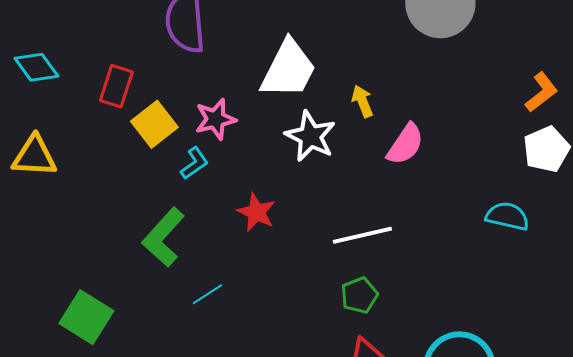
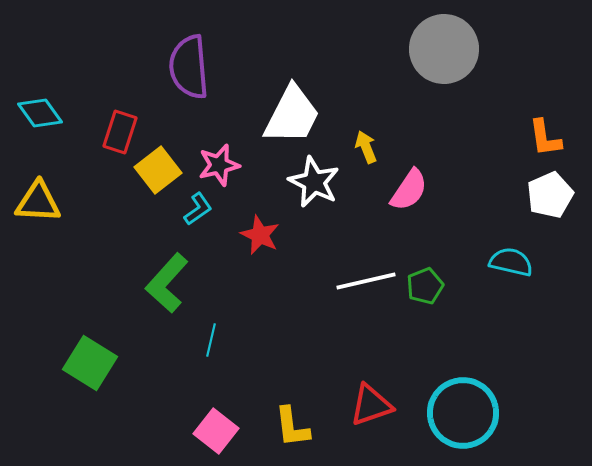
orange L-shape: (541, 92) -> (545, 138), turned 120
red star: (256, 212) -> (260, 235), moved
cyan line: (207, 294) -> (211, 340), turned -44
green pentagon: (359, 295) -> (425, 286), moved

